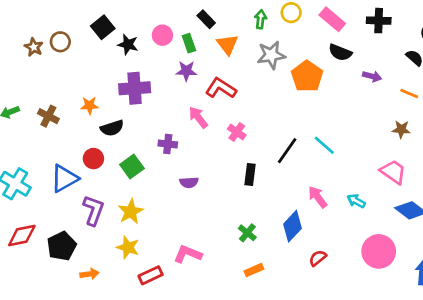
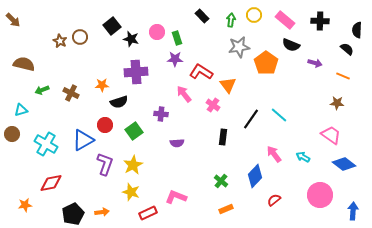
black rectangle: (206, 19) -> (202, 16), moved
orange triangle: (227, 44) -> (228, 85), moved
black pentagon: (62, 246) -> (73, 214), moved

